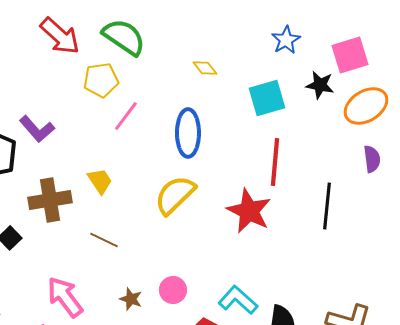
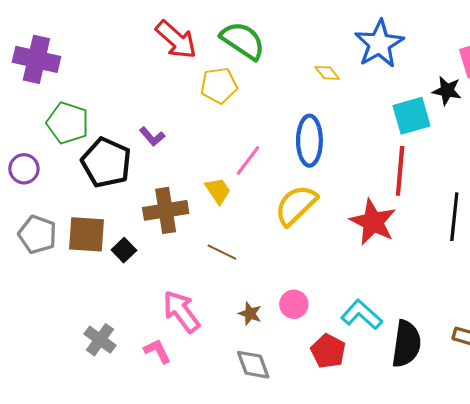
blue star: (286, 40) -> (379, 44), moved, size x1.6
cyan square: (267, 98) -> (412, 116), moved
pink line: (126, 116) -> (248, 160), moved
purple L-shape: (37, 129) -> (152, 136), size x0.7

